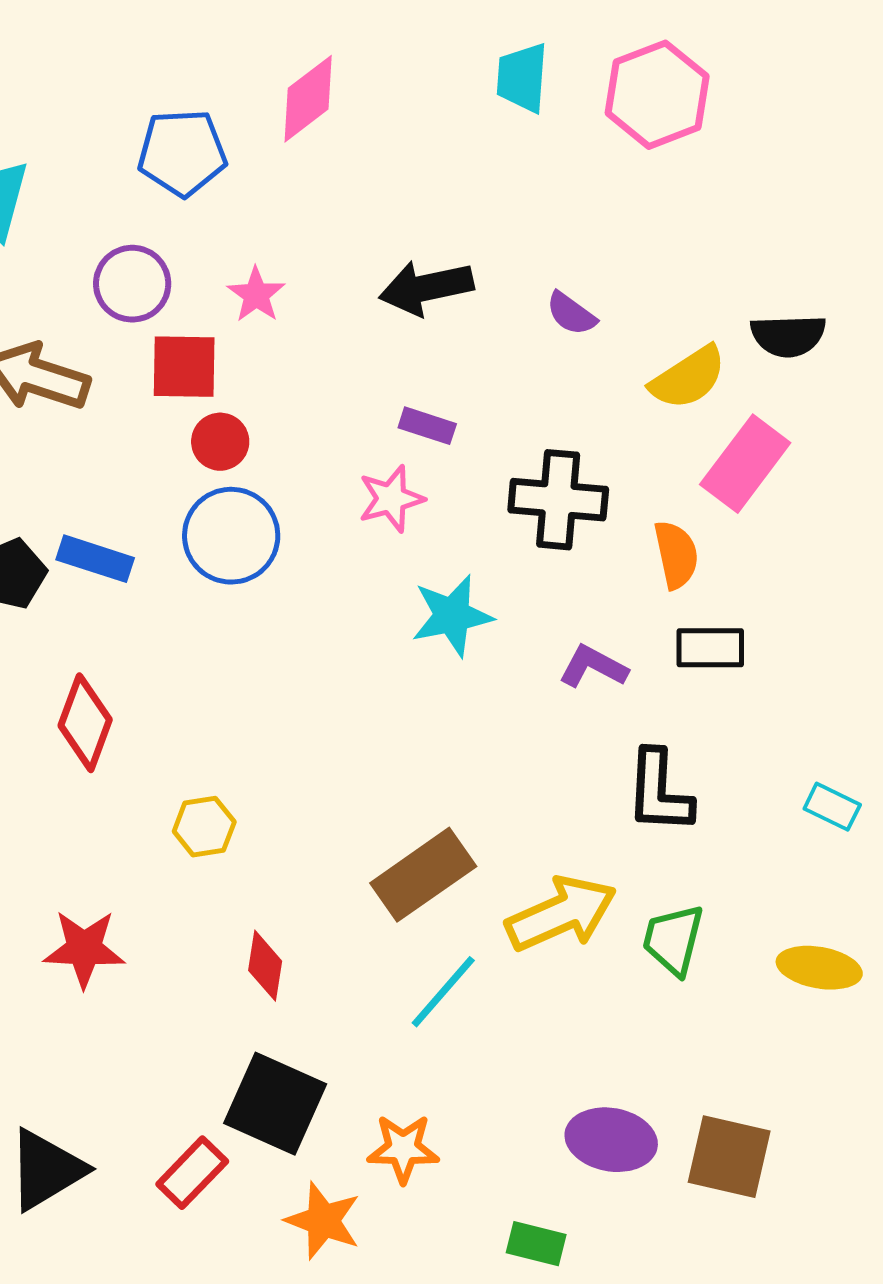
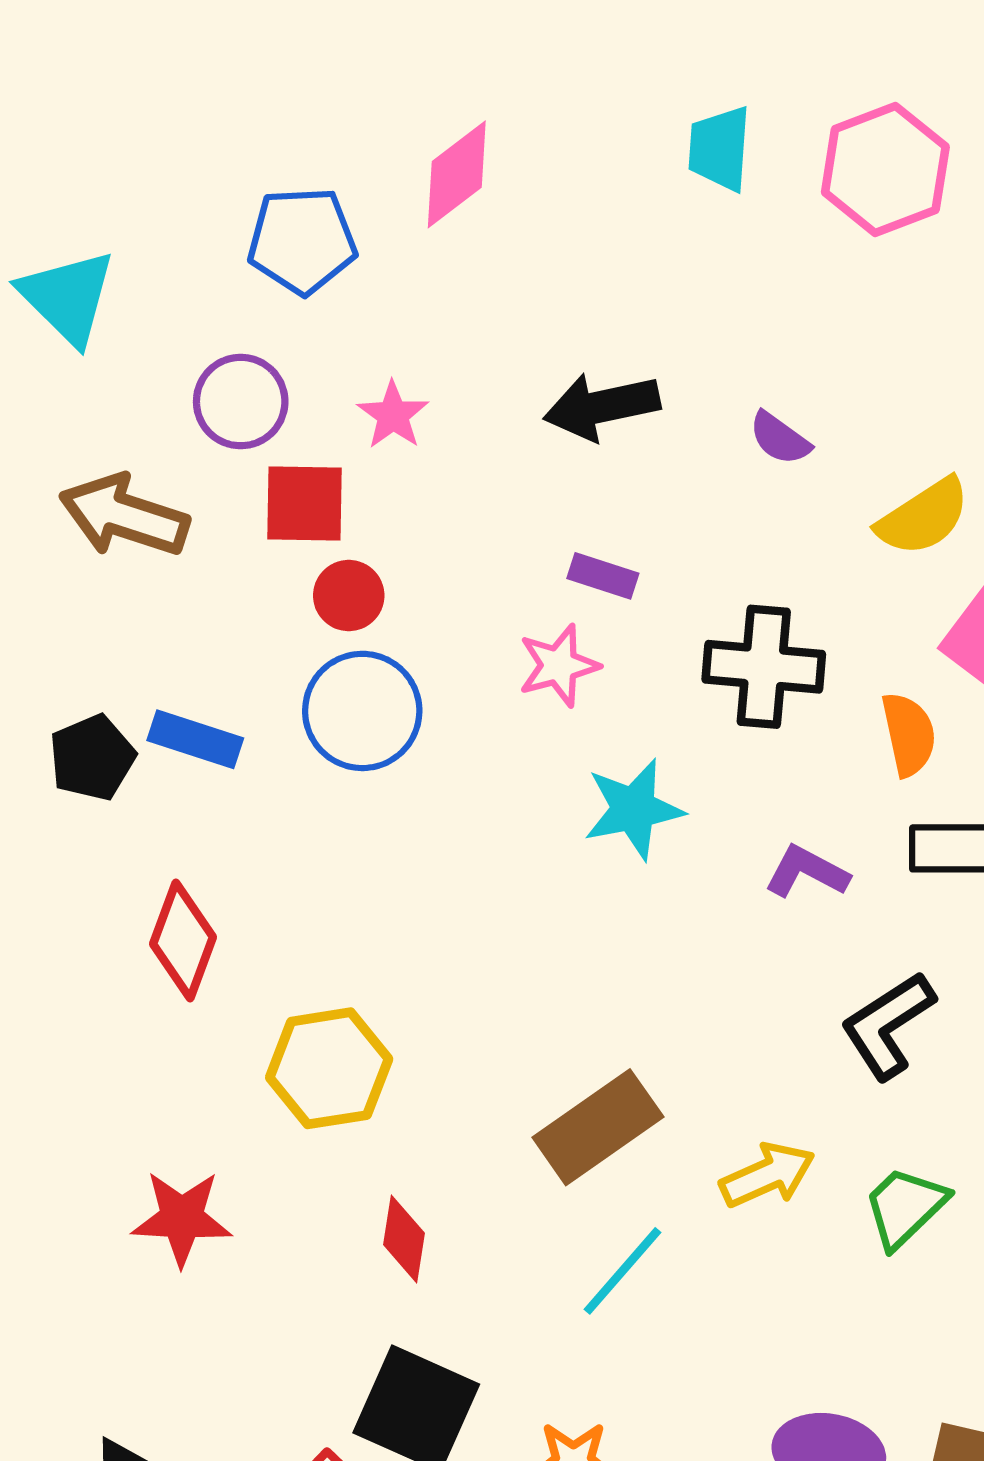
black L-shape: (659, 792) -> (888, 1025), turned 54
yellow hexagon: (204, 827) -> (329, 1068), size x1.6
yellow arrow: (561, 914) -> (767, 1175), size x0.7
green trapezoid: (673, 940) -> (905, 1207), turned 32

